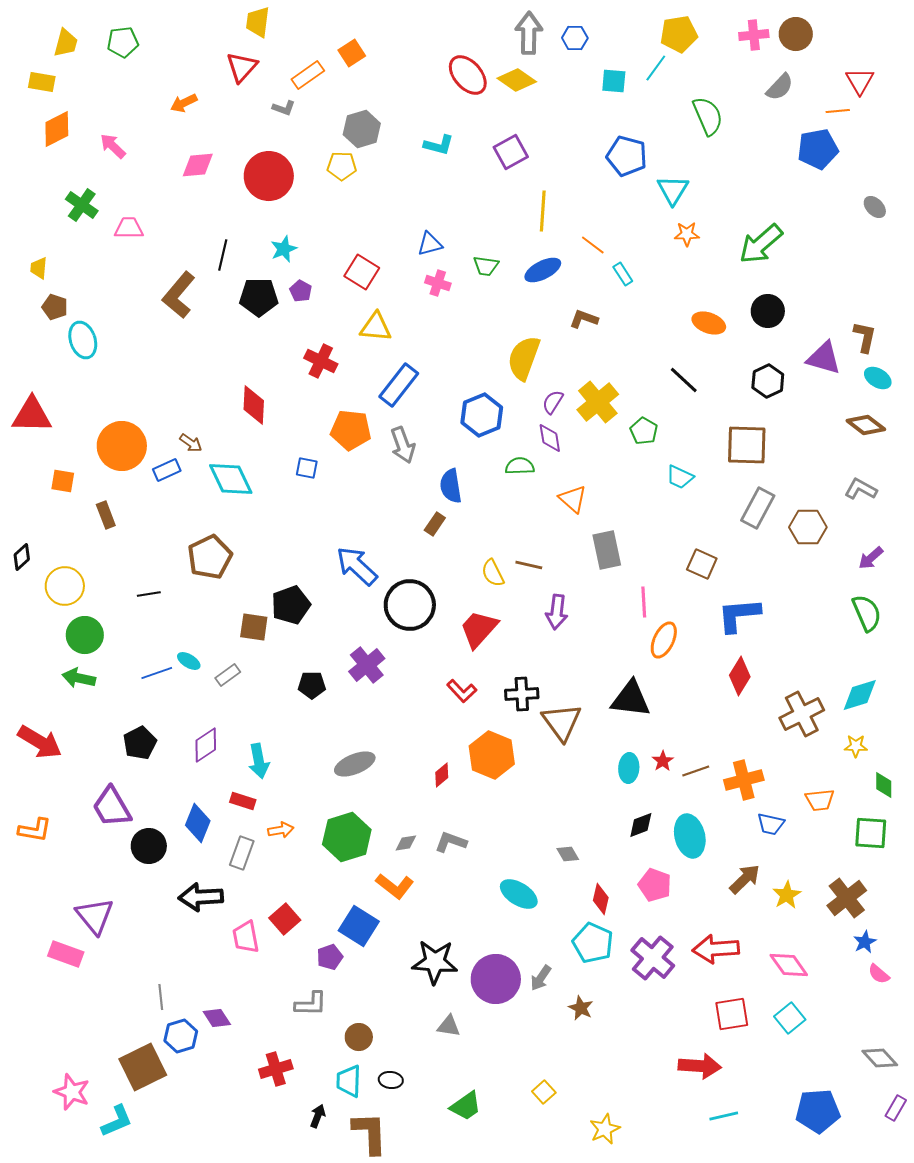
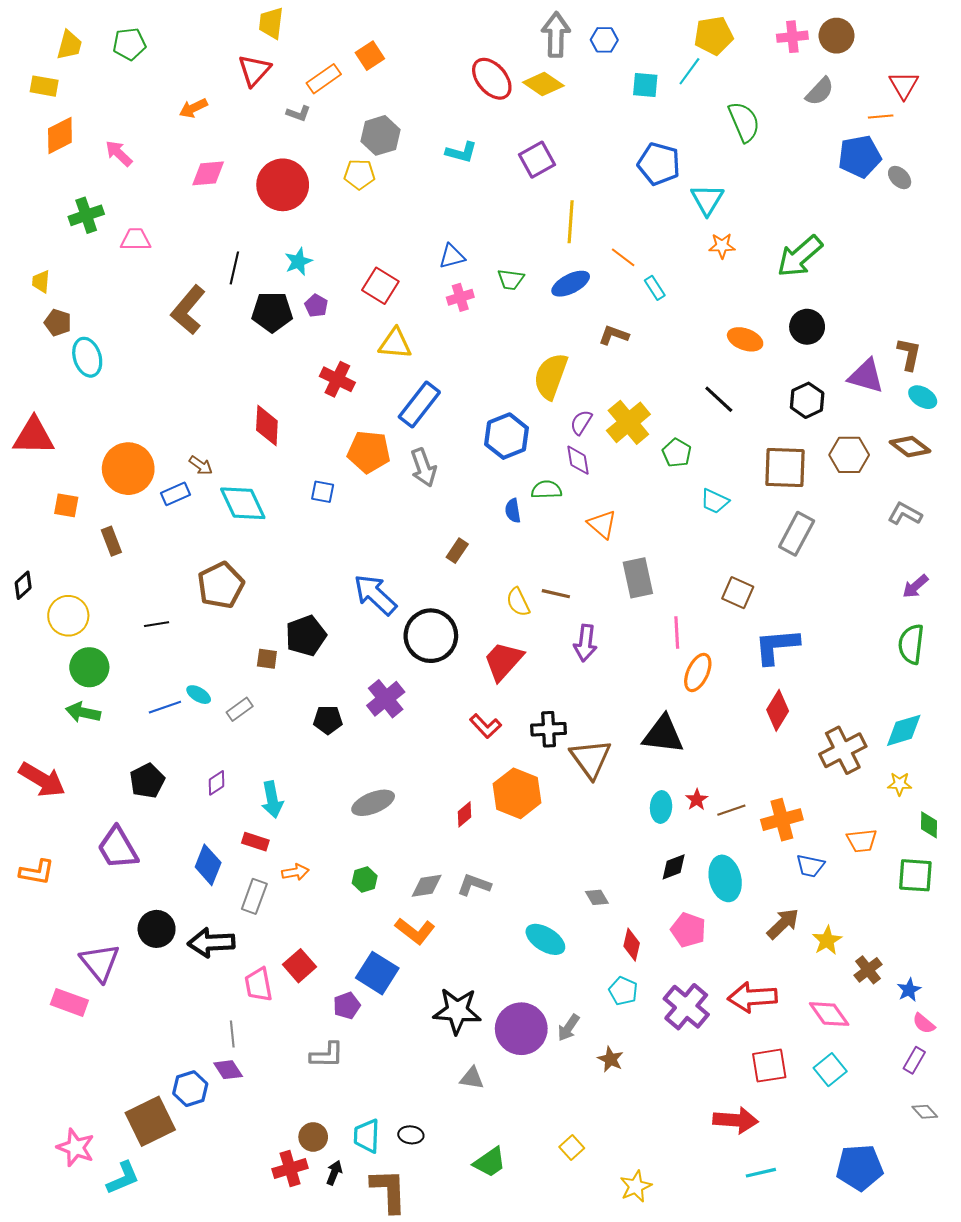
green cross: (82, 205) -> (86, 215), turned 36
gray ellipse: (875, 207) -> (900, 178), moved
pink cross: (438, 283) -> (460, 297), turned -35
blue semicircle: (451, 486) -> (513, 511), moved, size x0.7
brown hexagon: (808, 527) -> (849, 455), moved
green semicircle: (867, 613) -> (911, 644), turned -150
brown square: (254, 627) -> (267, 659), size x0.7
purple diamond: (206, 745) -> (216, 783), size x0.7
green hexagon: (347, 837) -> (365, 880), size x0.5
gray diamond: (406, 843) -> (427, 886), size x1.4
black circle: (149, 846) -> (157, 929), moved
brown cross: (847, 898) -> (868, 970), moved, size x0.7
cyan pentagon: (593, 943) -> (623, 991), size x0.7
gray line: (161, 997) -> (232, 1034), moved
brown circle: (359, 1037) -> (313, 1137), moved
gray diamond: (880, 1058) -> (925, 1112), size x0.7
red cross: (276, 1069) -> (290, 1169), moved
purple rectangle: (896, 1108) -> (914, 1060), moved

